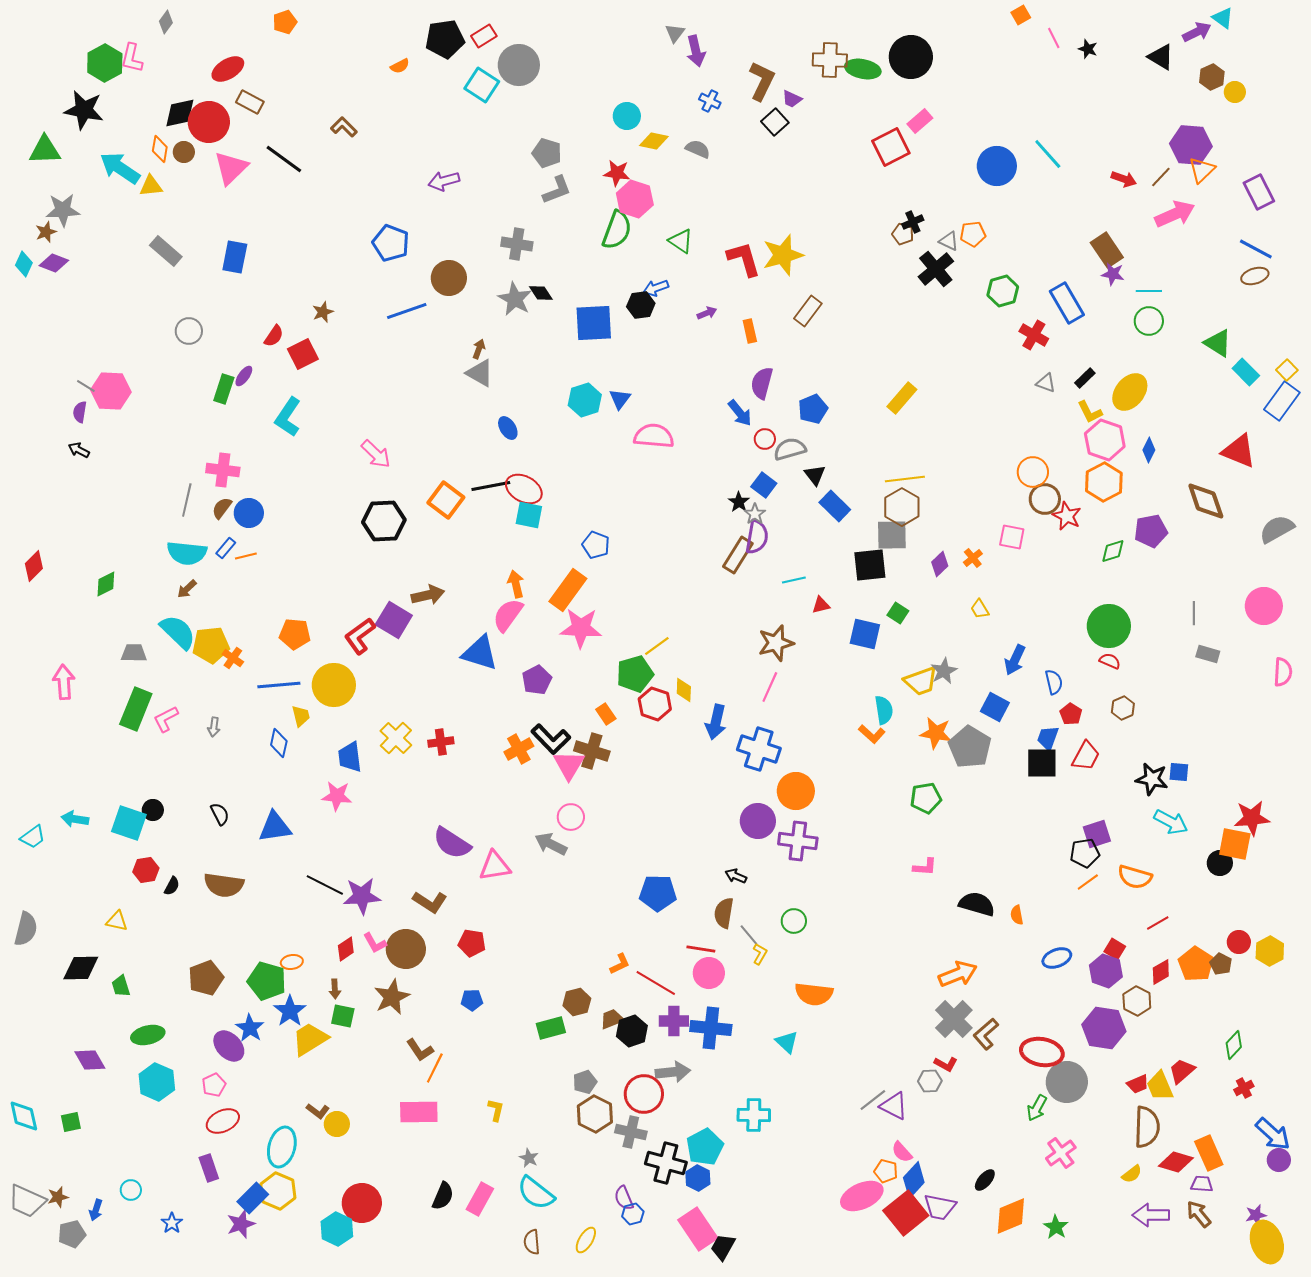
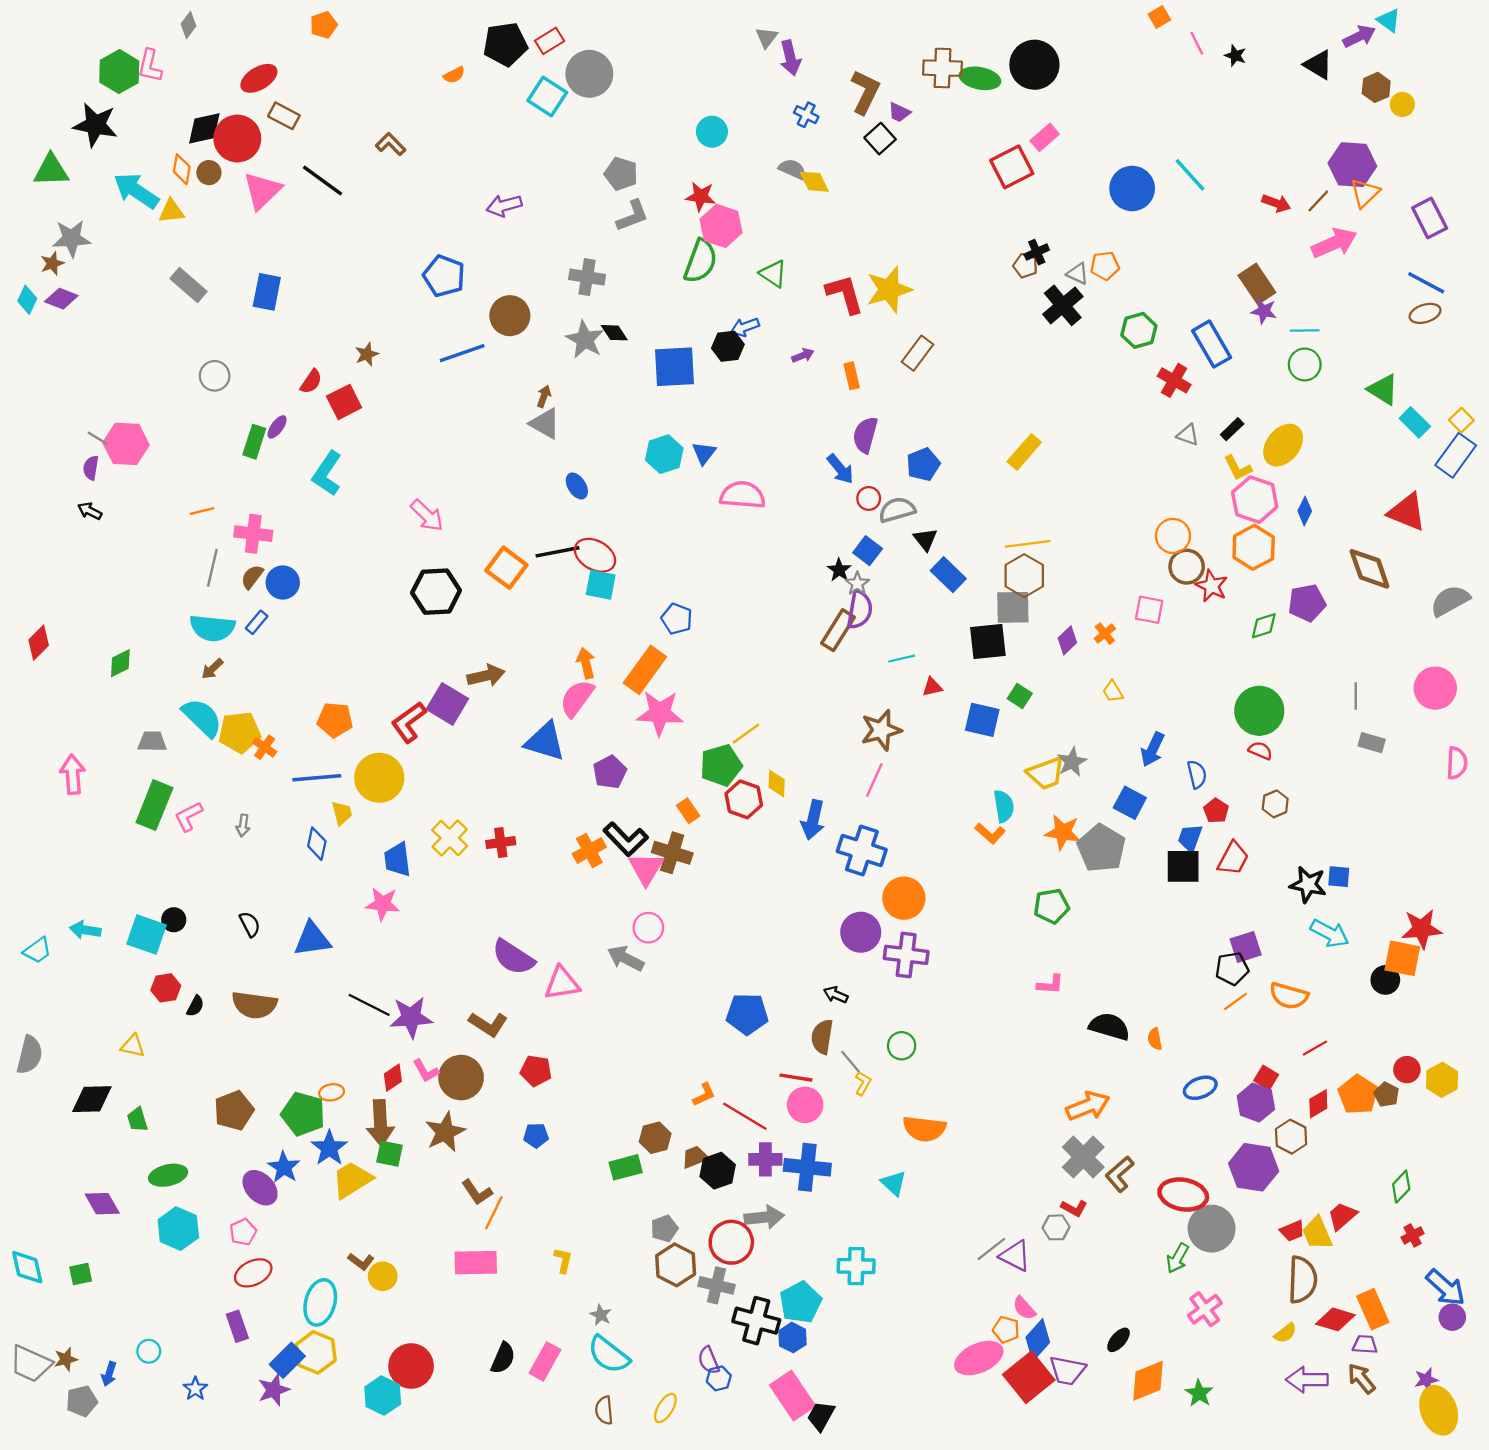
yellow diamond: (654, 141) -> (814, 182), moved, turned 52
orange line: (246, 556) -> (202, 511), moved
brown arrow: (335, 989) -> (380, 1123), size x2.0

